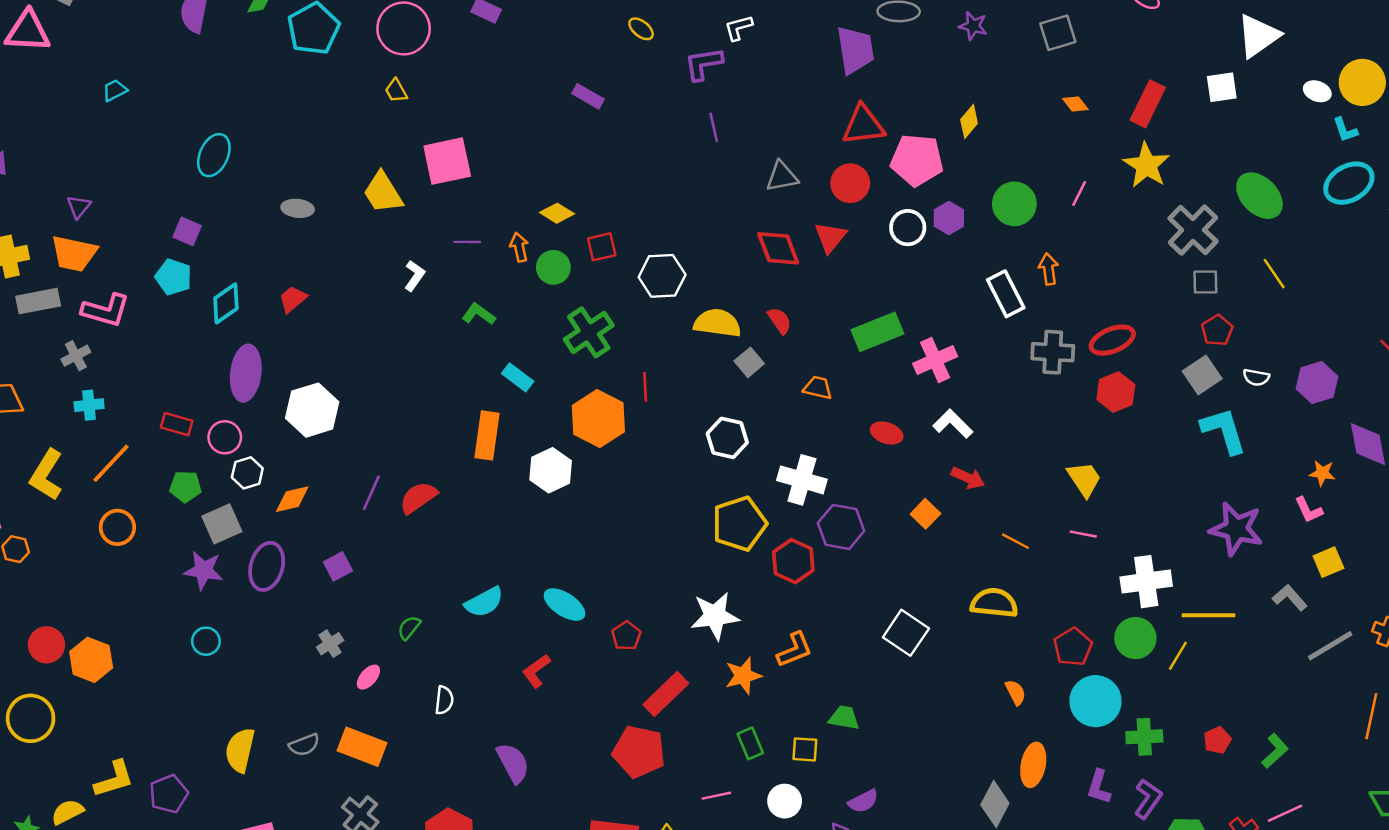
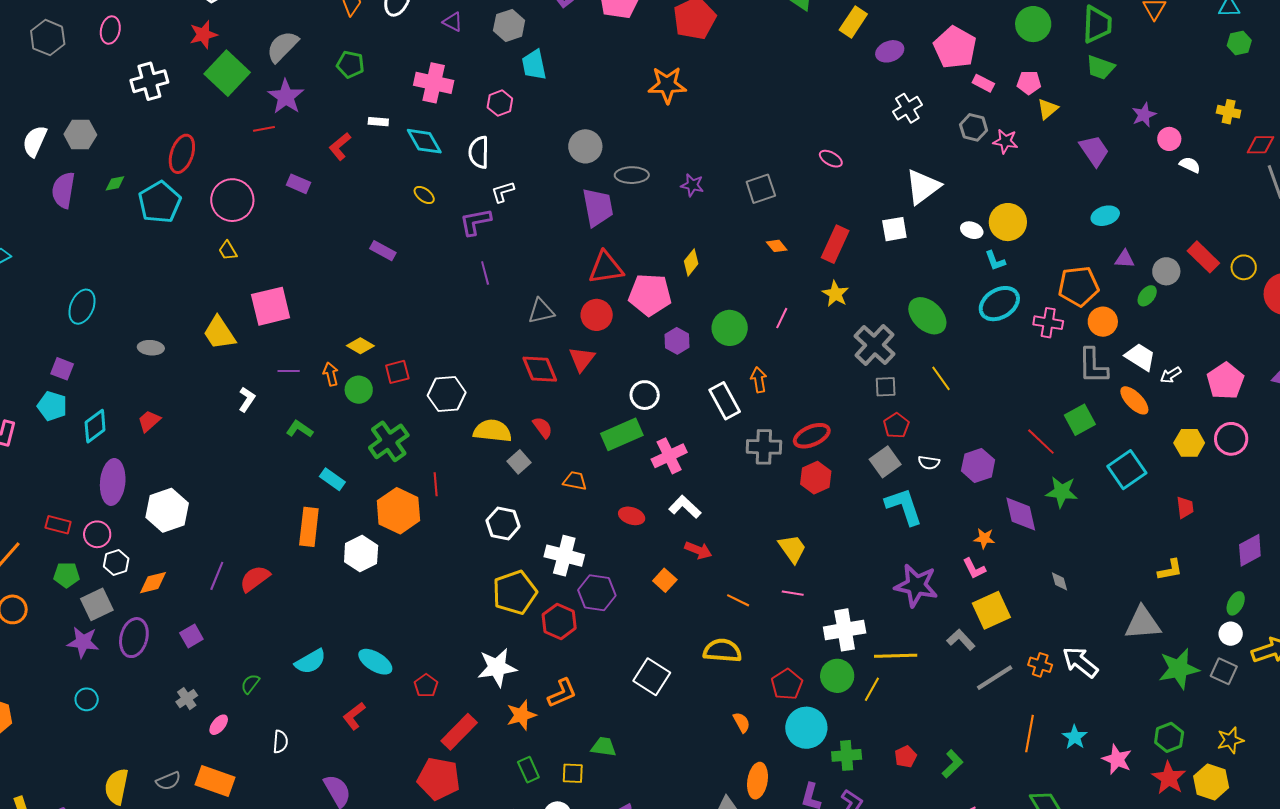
yellow star: (1146, 165) -> (835, 294), size x0.7
white circle: (908, 228) -> (645, 395), moved
yellow square: (1328, 562) -> (991, 610), size x1.5

